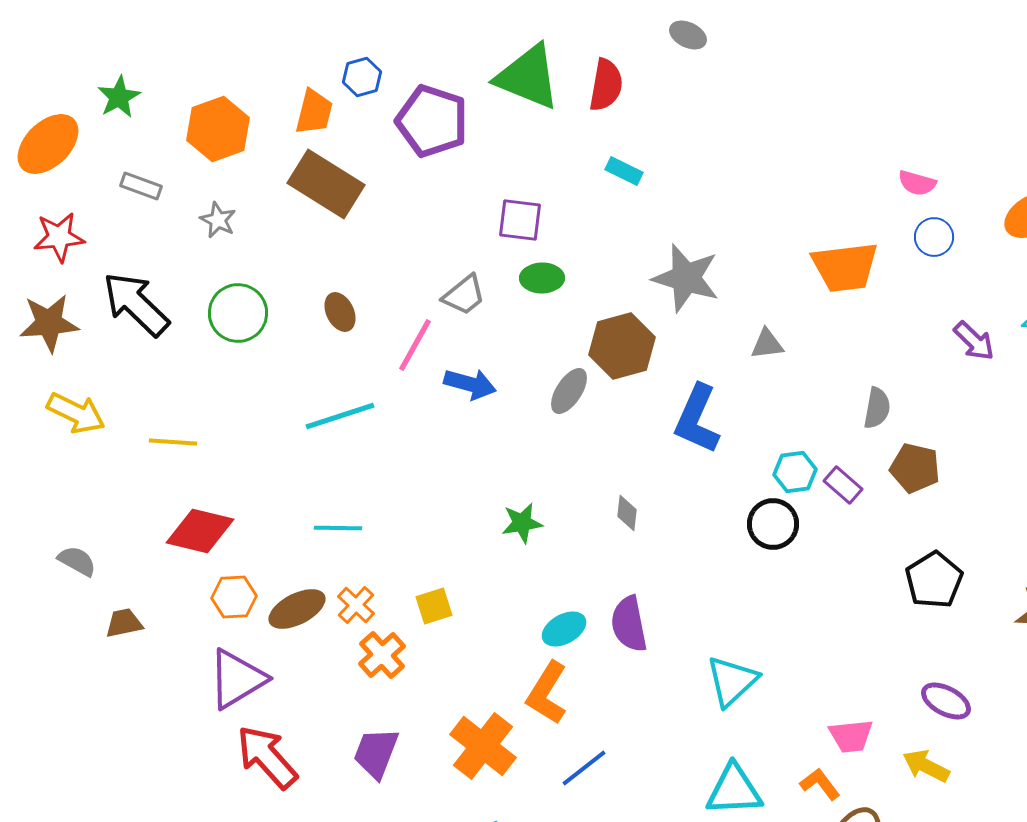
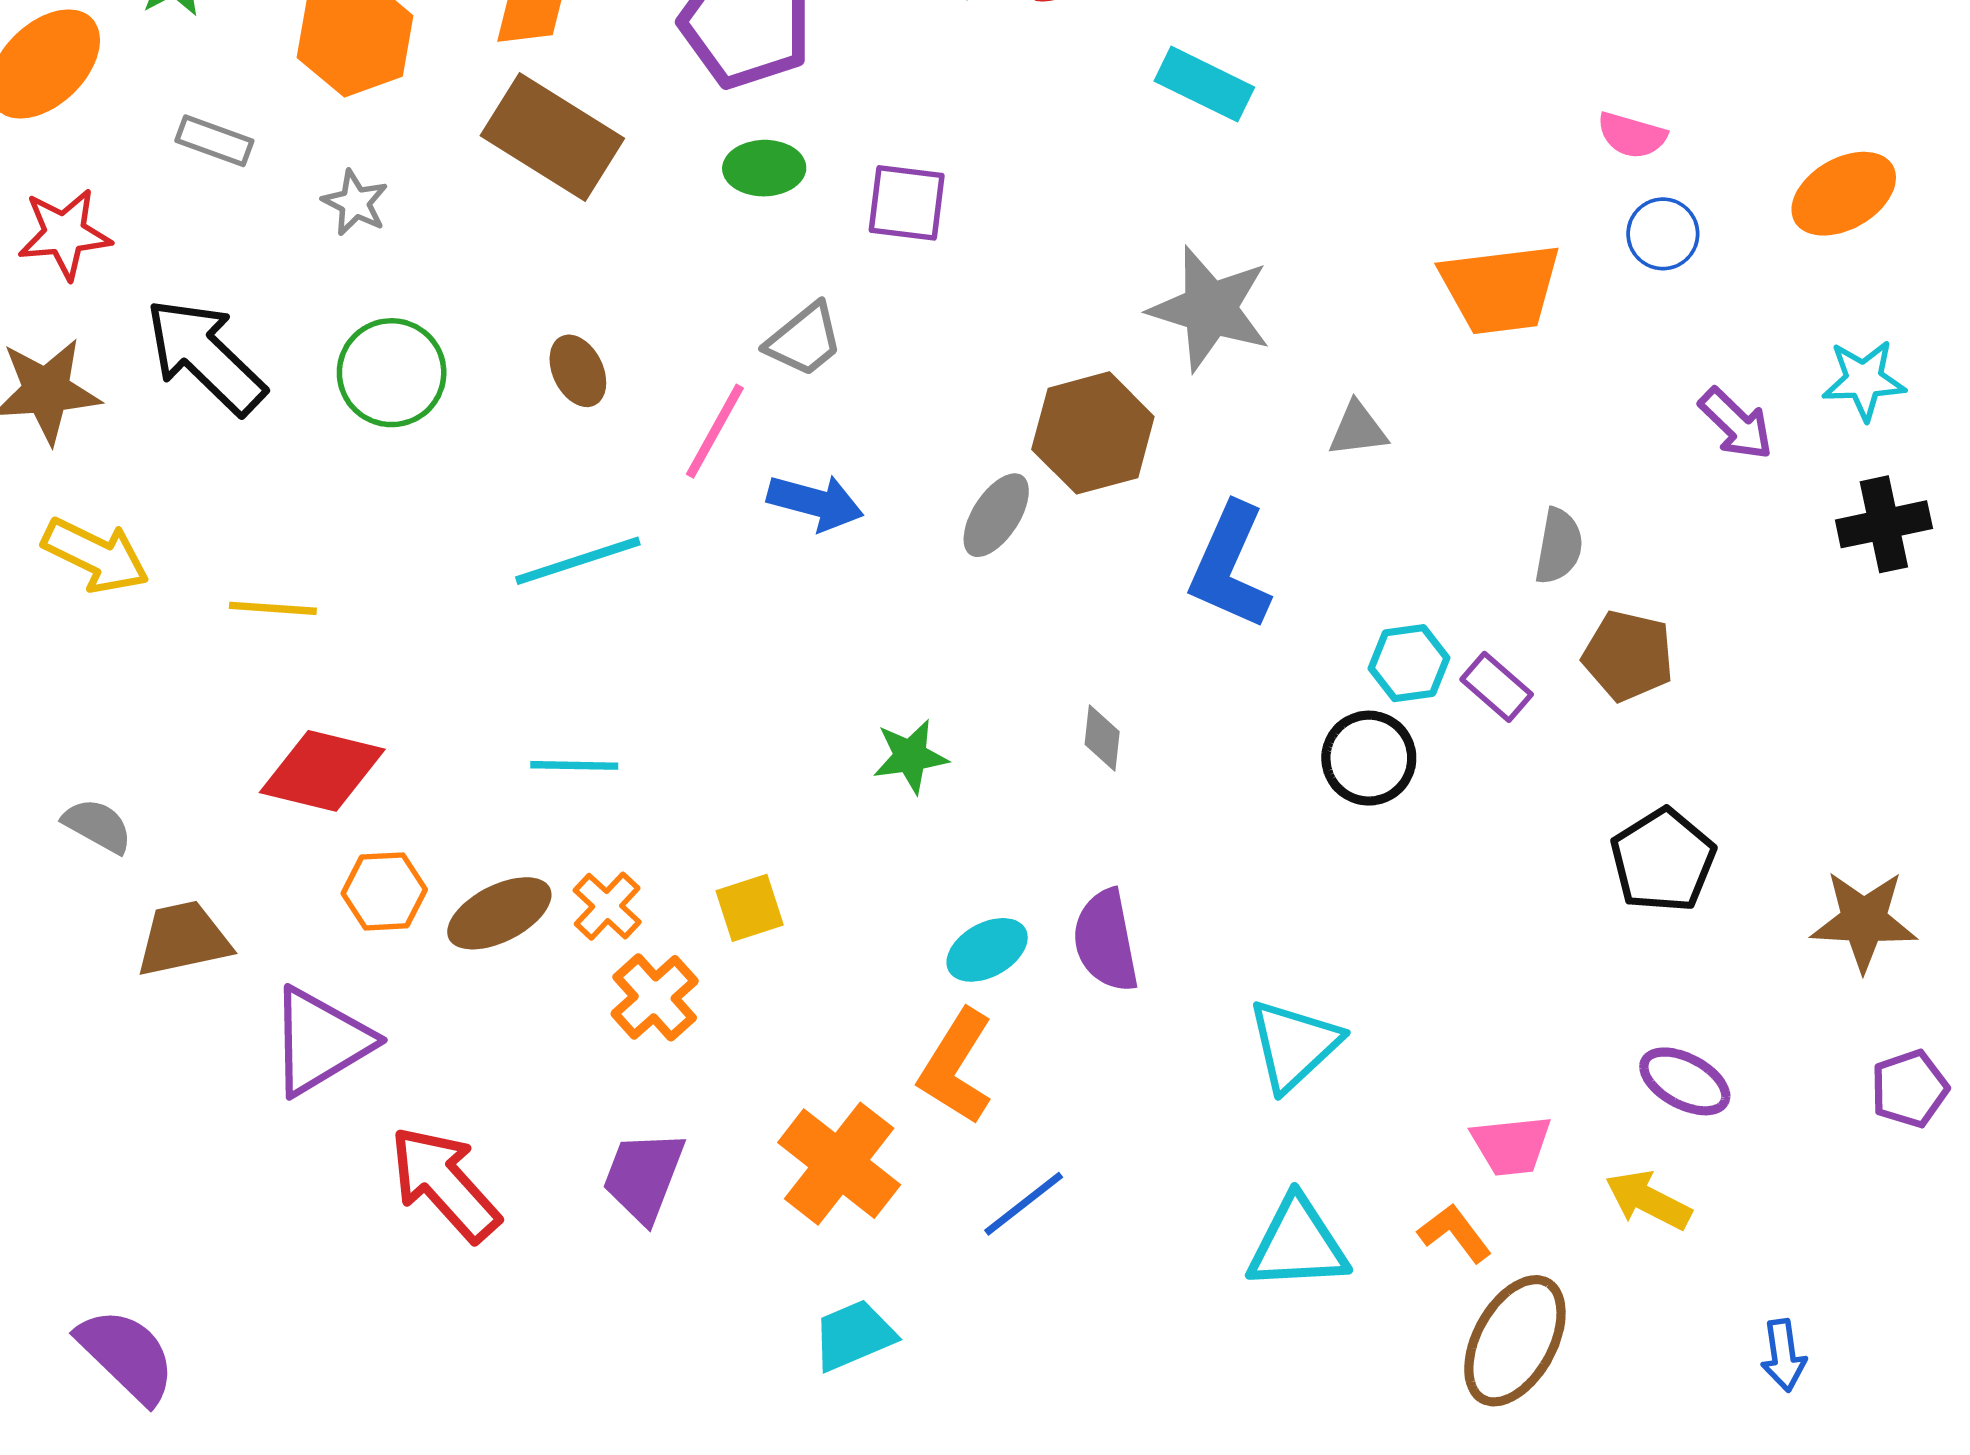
cyan rectangle: (624, 171) -> (1204, 84), moved, size x1.4
green ellipse: (542, 278) -> (764, 168), moved
brown trapezoid: (124, 623) -> (183, 939), size x1.4
purple triangle: (237, 679) -> (320, 1041), moved

